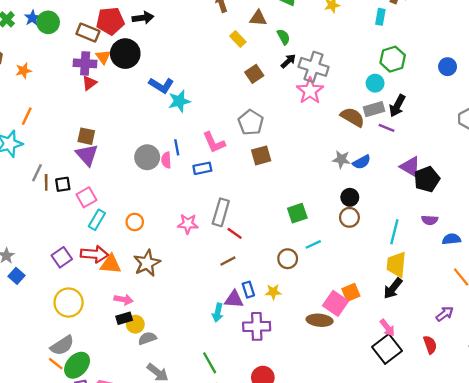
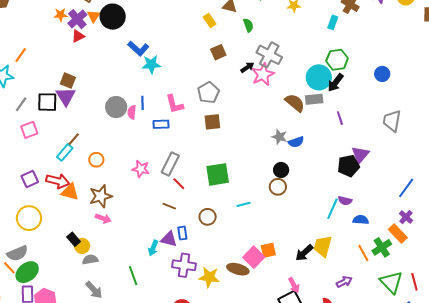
black arrow: (288, 61) -> (247, 67), moved
purple cross: (85, 63) -> (77, 19), turned 36
orange star: (23, 71) -> (61, 15), moved
cyan circle: (375, 83) -> (319, 77), size x1.6
black arrow: (397, 106) -> (335, 83), moved
purple line: (387, 128) -> (340, 118), moved, turned 40
purple triangle: (410, 167) -> (360, 155), moved, turned 30
brown line: (46, 182) -> (74, 139), moved, turned 32
black square: (63, 184) -> (47, 102), moved, size x1.5
pink square: (86, 197) -> (29, 130), moved
green square: (297, 213) -> (218, 174), moved, size x1.4
cyan line: (394, 232) -> (332, 209), moved
brown circle: (288, 259) -> (208, 217), moved
brown line: (228, 261) -> (169, 206), turned 40
yellow trapezoid: (396, 264) -> (323, 246), moved
yellow star: (273, 292) -> (209, 277), moved, size x1.5
pink arrow: (123, 299) -> (103, 218), moved
black rectangle: (124, 318) -> (74, 239), turned 56
green line: (210, 363) -> (133, 276), moved

